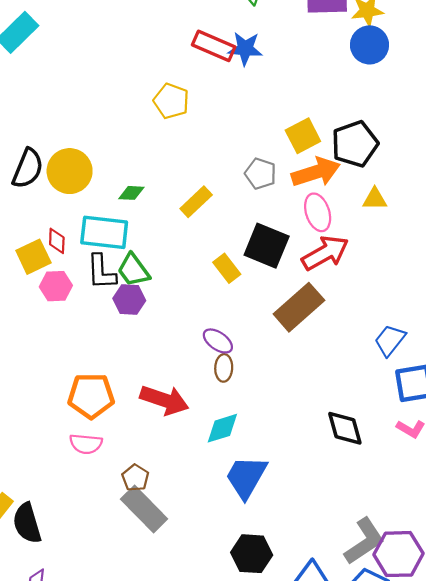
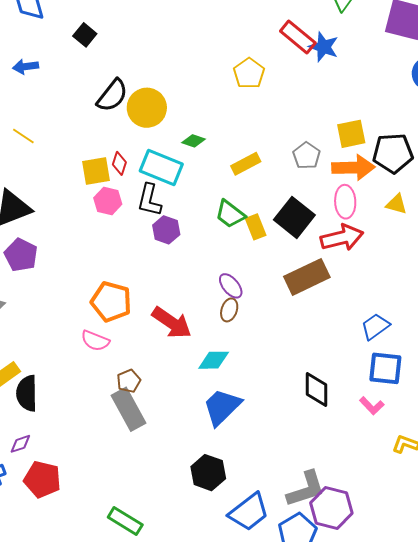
green trapezoid: (133, 270) -> (230, 214), moved, turned -32

